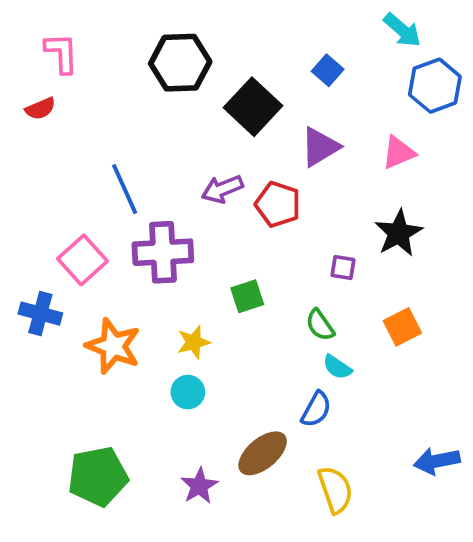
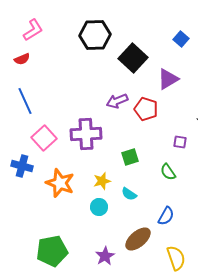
pink L-shape: (61, 53) -> (33, 30), turned 60
blue square: (328, 70) -> (181, 39), moved
blue line: (125, 189) -> (25, 101), moved
cyan semicircle: (337, 367) -> (129, 194), moved

